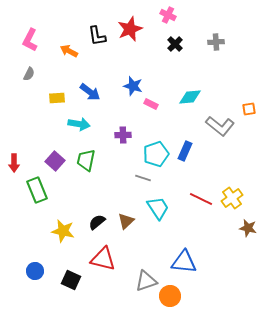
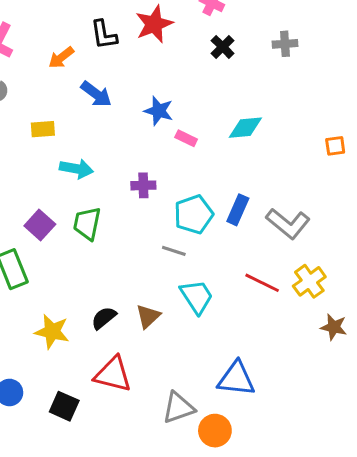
orange arrow: (69, 51) -> (61, 58), turned -66
blue arrow: (90, 92) -> (96, 94), moved
gray L-shape: (220, 126) -> (288, 223), moved

